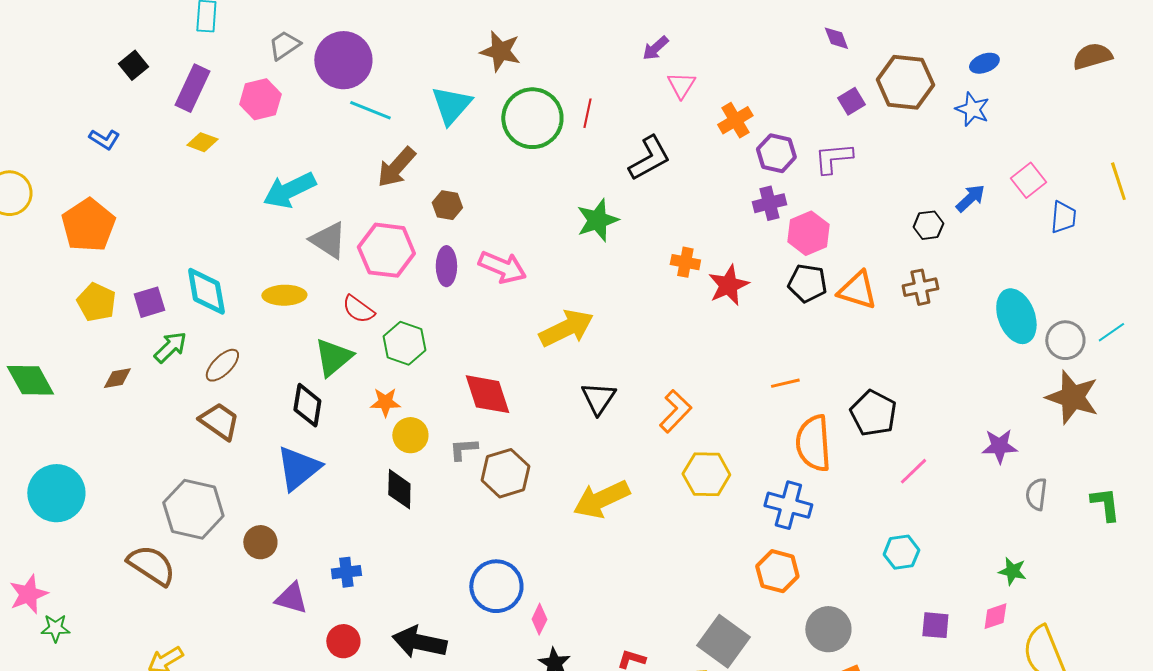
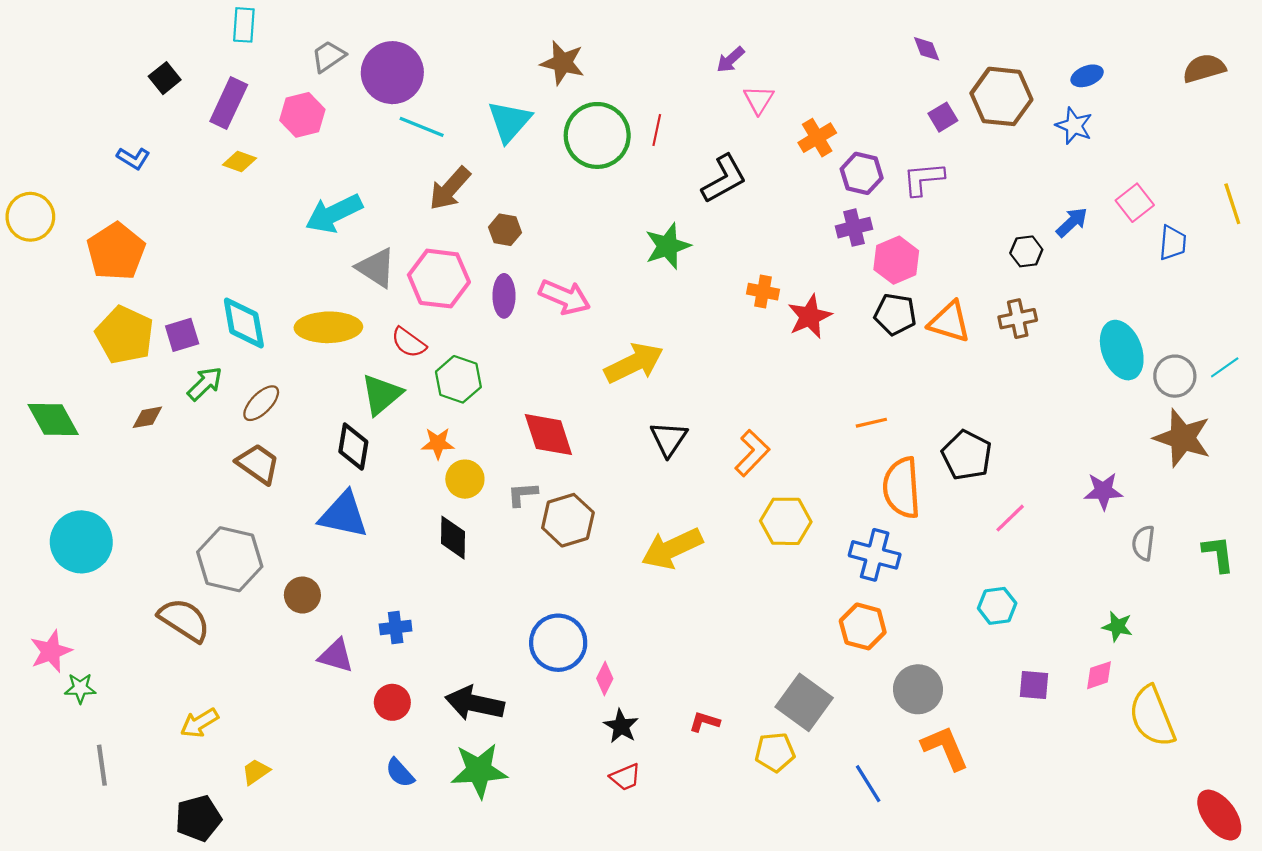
yellow ellipse: (284, 295) -> (328, 327), size x1.4
yellow pentagon: (96, 302) -> (125, 335), size x1.4
blue triangle: (298, 468) -> (344, 515), turned 51

